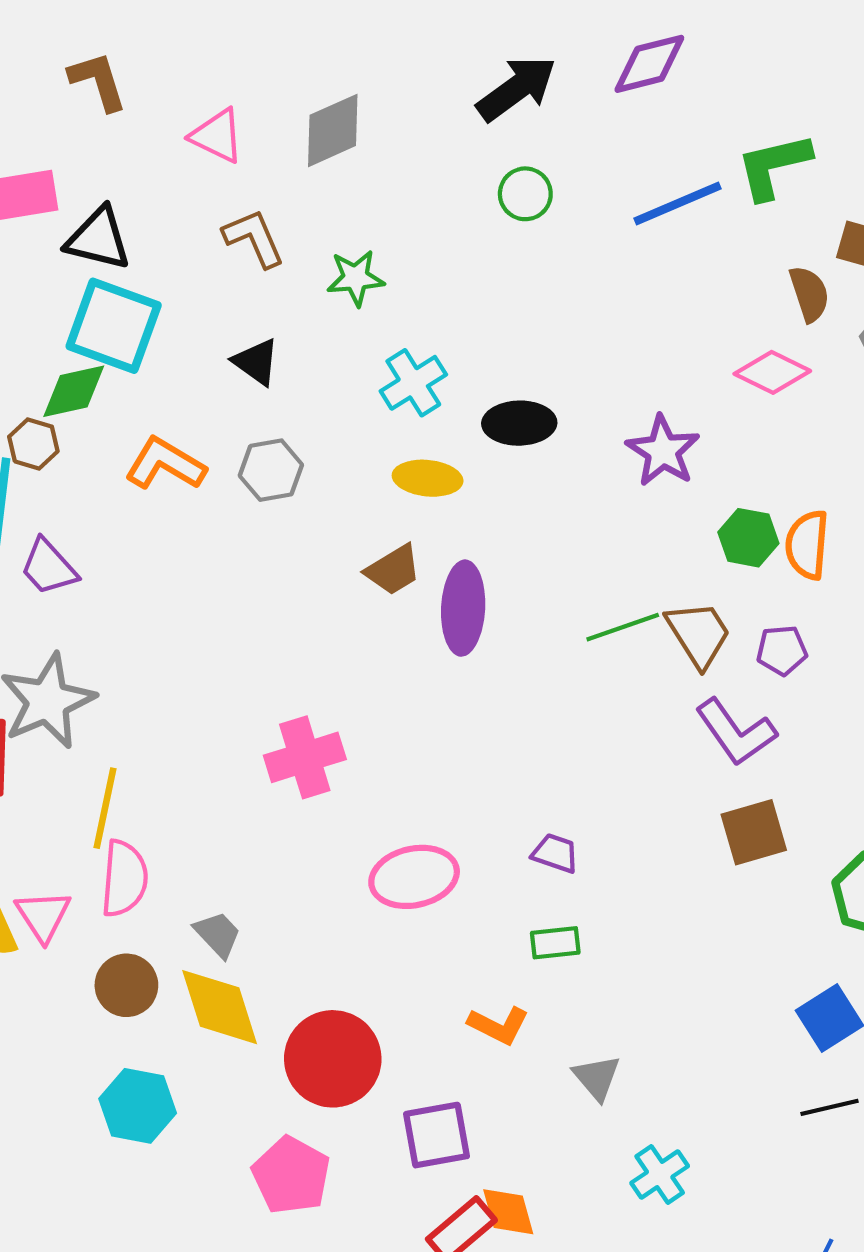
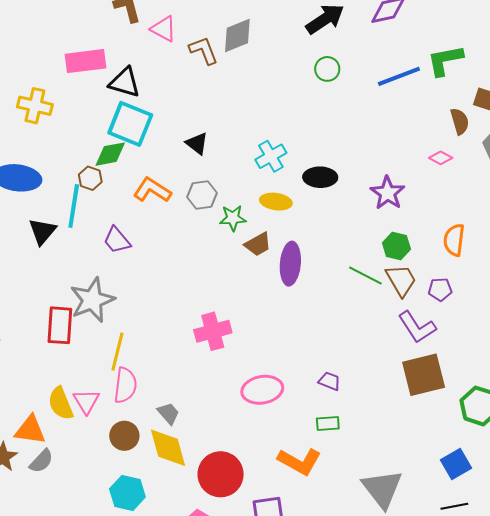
pink triangle: (217, 136) -> (164, 29), moved
brown L-shape: (254, 238) -> (204, 50), moved
green star: (356, 278) -> (233, 218), moved
pink diamond: (772, 372) -> (441, 158), size x0.7
green hexagon: (748, 538) -> (396, 246), moved
purple trapezoid: (49, 567) -> (117, 240), moved
green line: (623, 627) -> (365, 275), turned 44
brown square: (754, 832) -> (424, 375), size x1.4
orange L-shape: (499, 1025) -> (300, 461), size x1.5
gray triangle: (597, 1078) -> (382, 489), moved, size x1.8

